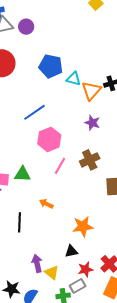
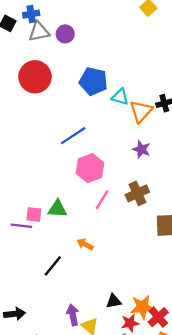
black line: (19, 222) -> (53, 266), turned 36
orange star: (83, 226) -> (142, 307), moved

